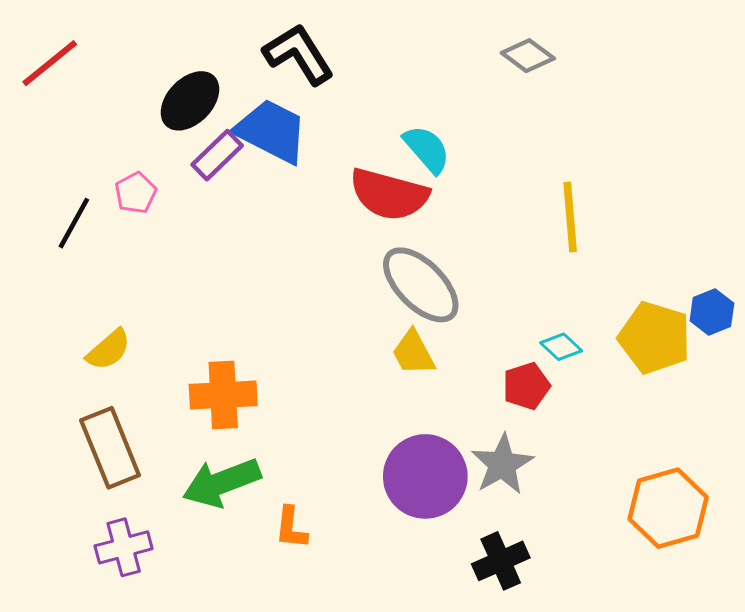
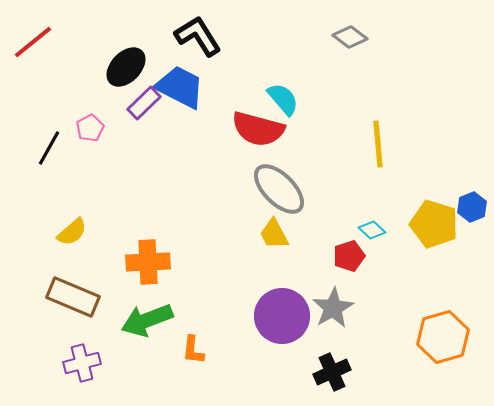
brown rectangle: (110, 448) -> (73, 297), turned -45

